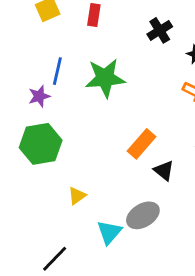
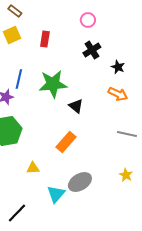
orange rectangle: (142, 144) -> (66, 142), moved
black triangle: (164, 171) -> (76, 106), moved
yellow triangle: (77, 196) -> (33, 168), turned 32

